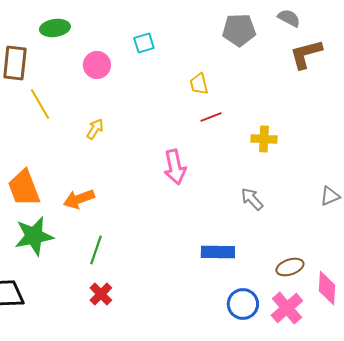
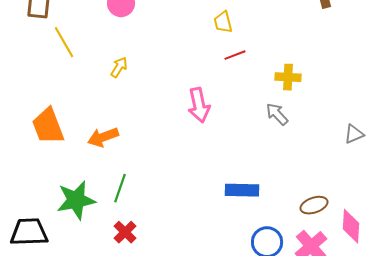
gray arrow: (252, 199) -> (277, 114), moved
green star: (34, 236) -> (76, 200), moved

